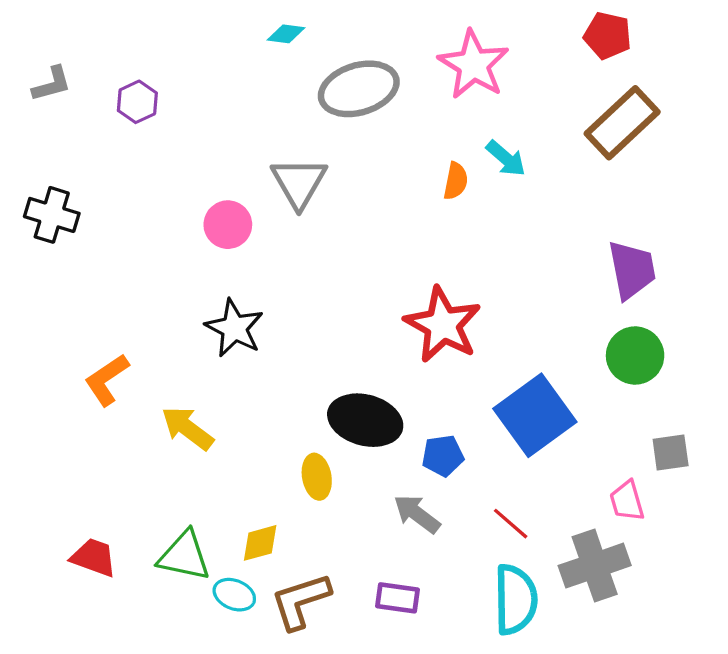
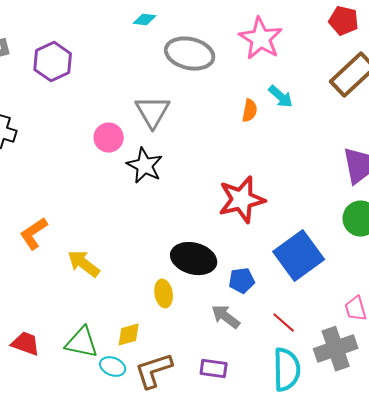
gray ellipse: (359, 89) -> (190, 54), turned 30
purple hexagon: (137, 102) -> (53, 62), size x1.5
red star: (443, 325) -> (242, 200), turned 30
black star: (234, 328) -> (145, 166), moved

